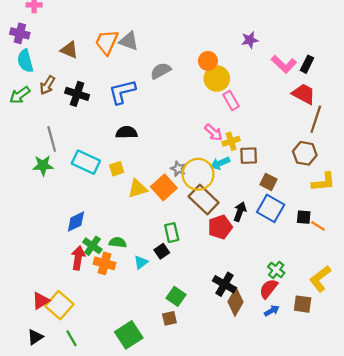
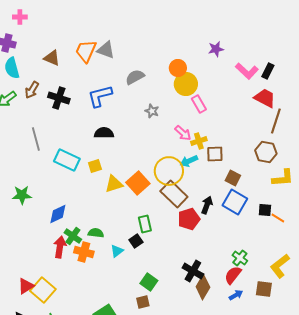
green star: (43, 165) -> (22, 195), moved
gray star: (178, 169) -> (152, 111), moved

